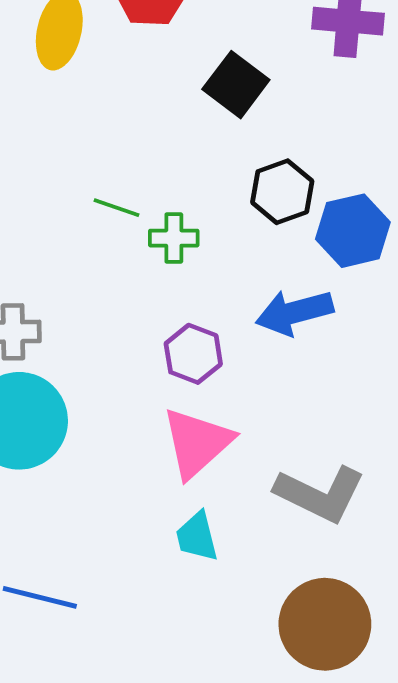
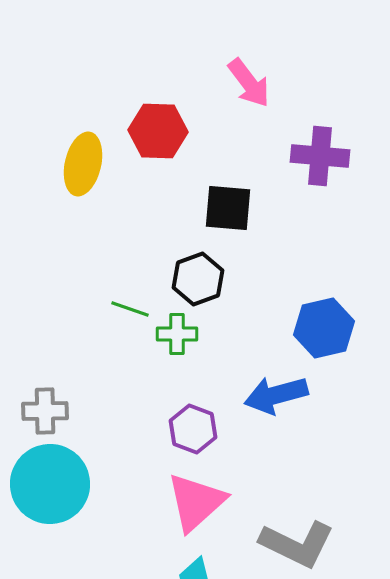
black square: (236, 85) -> (228, 208), turned -32
black hexagon: (282, 192) -> (198, 279), moved

